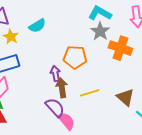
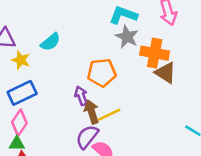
yellow line: (90, 93) -> (109, 115), moved
brown triangle: (125, 97) -> (165, 73), moved
purple semicircle: (55, 108) -> (87, 137), turned -90

